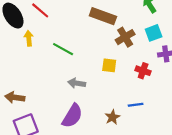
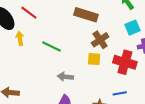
brown cross: (125, 37) -> (100, 40), moved
red cross: (143, 71) -> (125, 62), size x1.6

